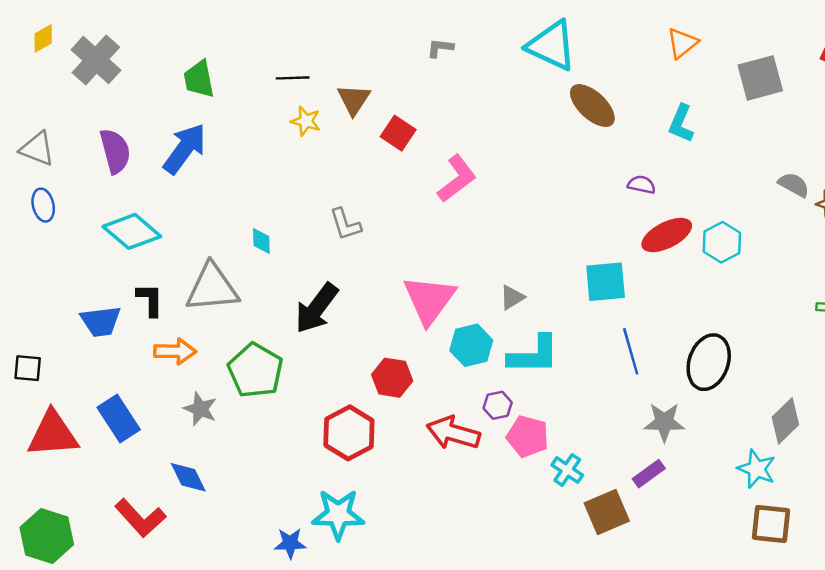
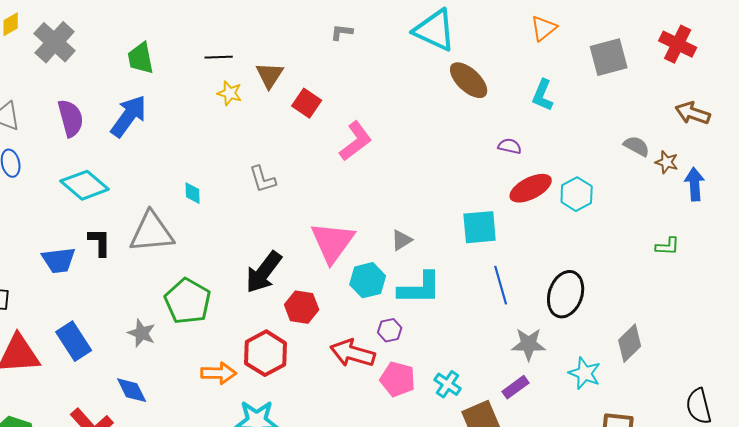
black arrow: (317, 308) -> (264, 272), moved
orange arrow: (175, 351) -> (219, 373), moved
pink pentagon: (528, 436) -> (398, 379), moved
cyan star: (757, 469) -> (585, 373), moved

